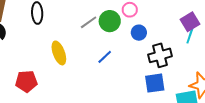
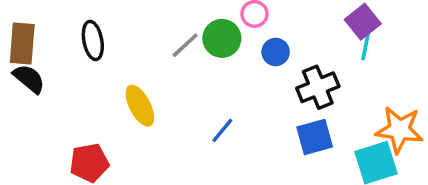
blue line: (105, 57) -> (222, 130), moved

